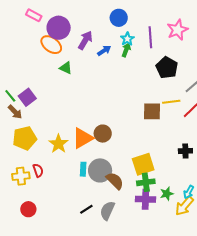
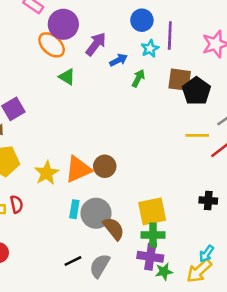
purple line: (150, 37) -> (170, 36), moved
green arrow: (126, 50) -> (138, 78), moved
brown square: (152, 111) -> (180, 80), moved
green star: (167, 194) -> (164, 272), moved

